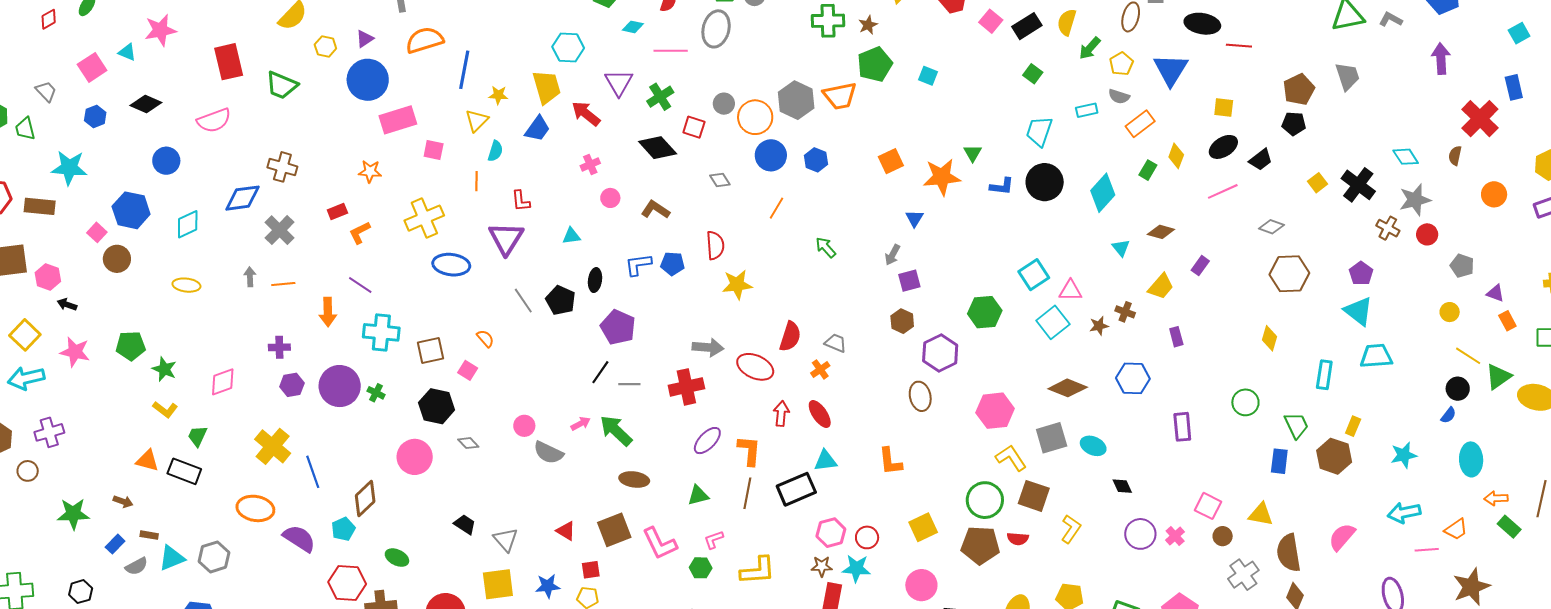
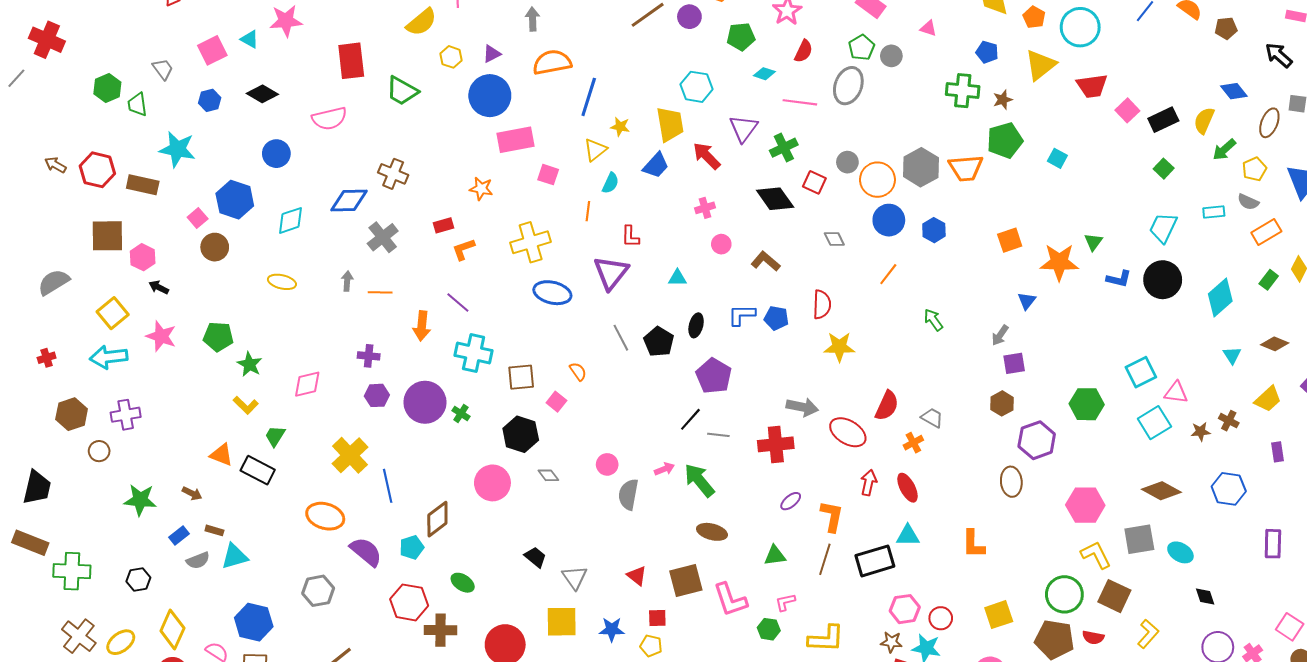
purple ellipse: (707, 441) -> (791, 501), size x0.7
gray semicircle: (548, 453) -> (628, 494), turned 68
gray hexagon: (214, 557) -> (318, 591), moved

